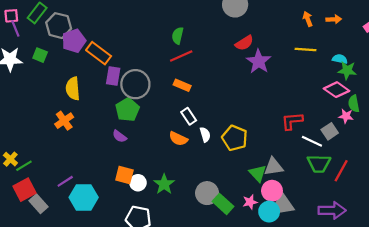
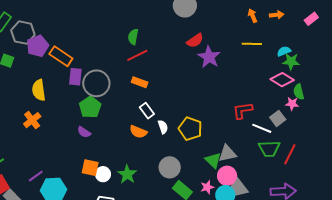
cyan semicircle: (340, 59) -> (284, 51), turned -32
gray circle: (207, 193) -> (170, 167), moved

